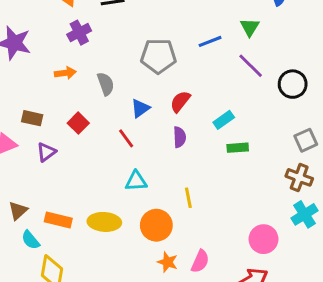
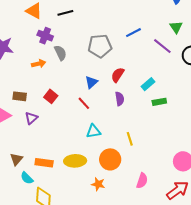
green triangle: (250, 27) -> (176, 27), moved
purple cross: (79, 33) -> (45, 36), turned -35
gray semicircle: (106, 84) -> (60, 53), moved
orange star: (168, 262) -> (98, 184), moved

